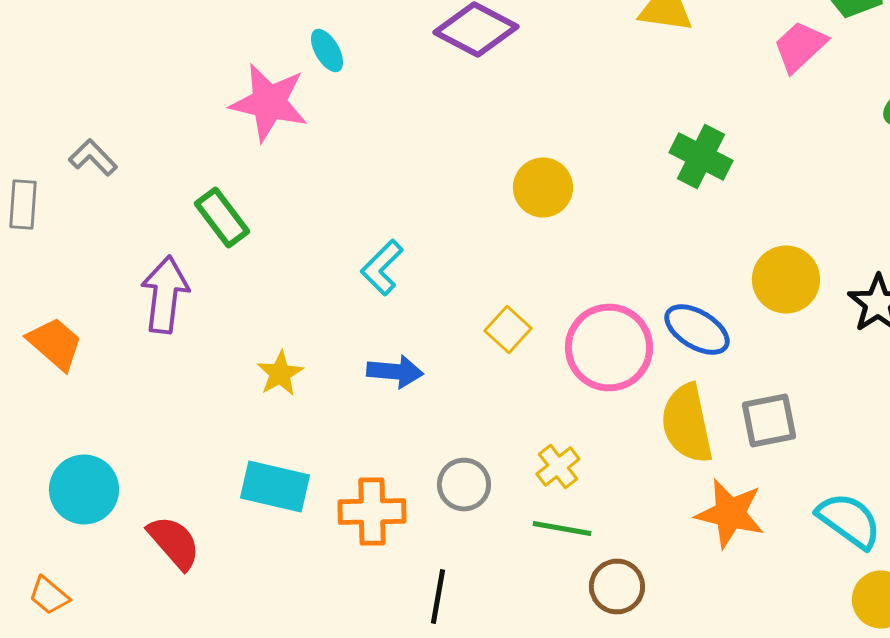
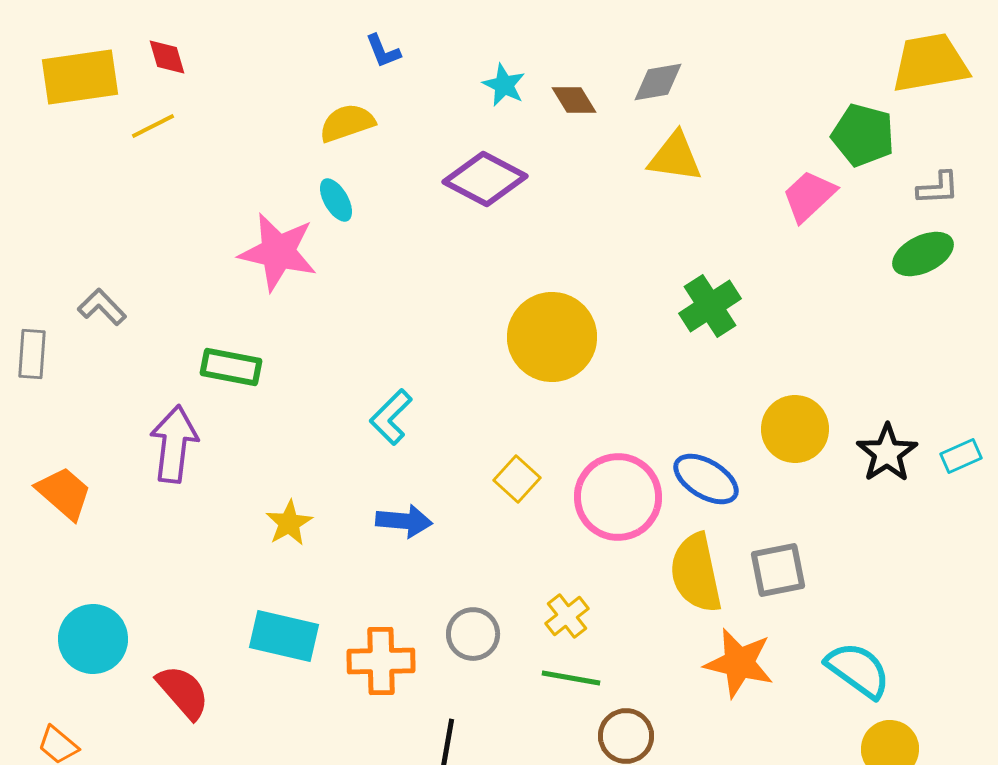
green cross: (701, 156) -> (710, 306), turned 30
yellow circle: (543, 188) -> (552, 337), size x1.5
green rectangle: (222, 218) -> (231, 367), turned -42

